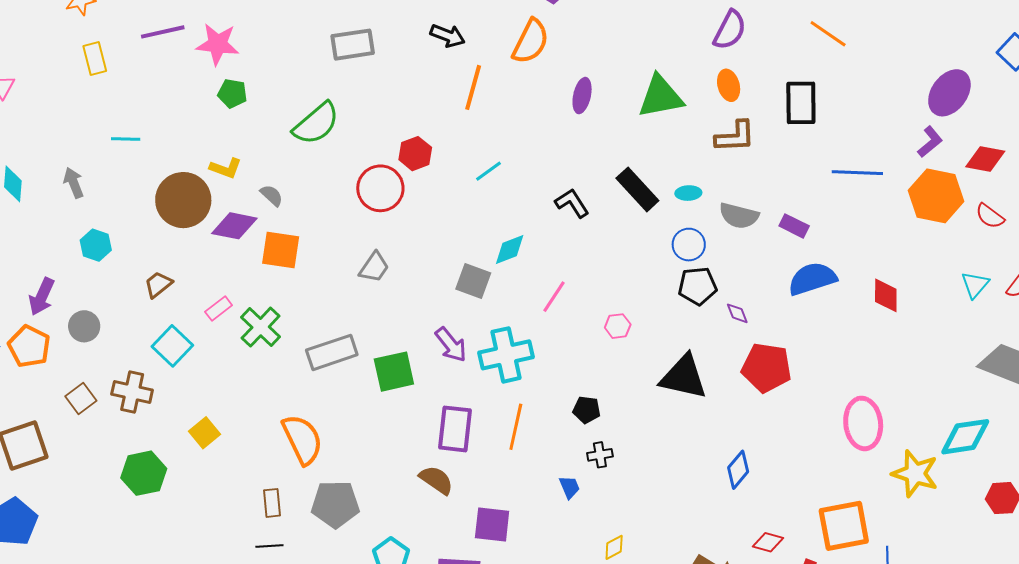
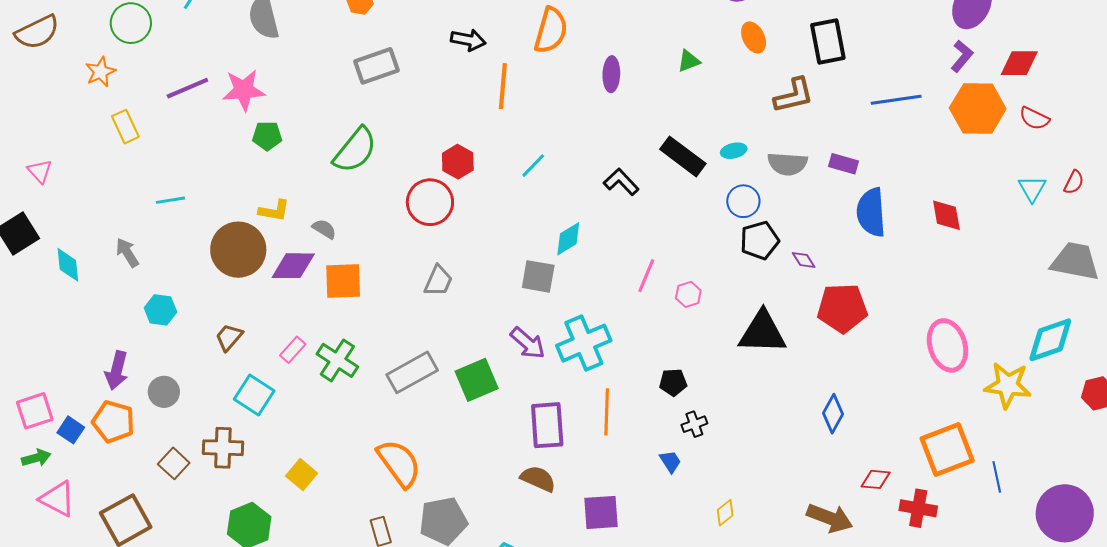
green triangle: (661, 97) -> (689, 61), size x0.5
brown L-shape: (735, 137) -> (794, 95), moved
blue semicircle: (812, 279) -> (871, 212), turned -66
pink line: (554, 297) -> (646, 276), moved

